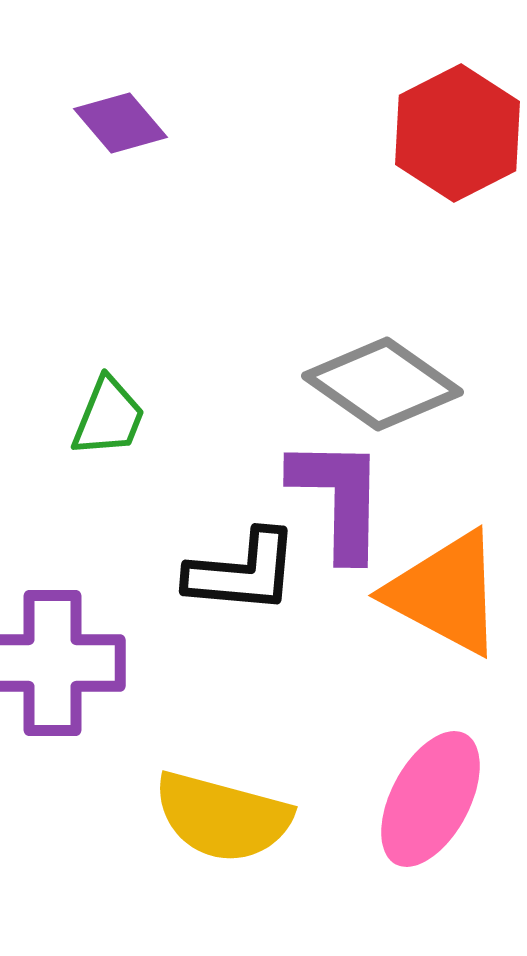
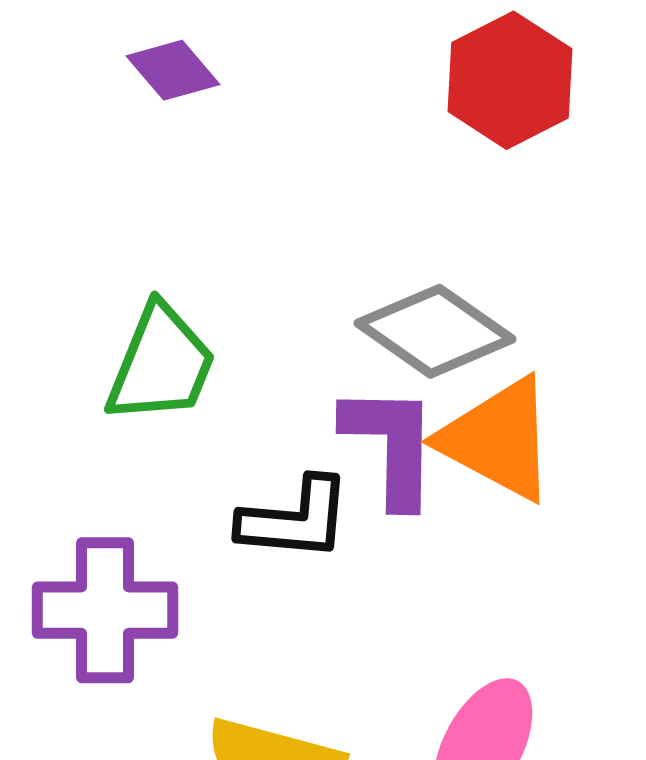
green trapezoid: (108, 417) -> (161, 364), size x1.5
orange triangle: (445, 593) -> (498, 439), moved

